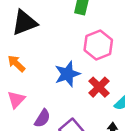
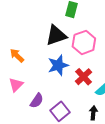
black triangle: (24, 23) -> (56, 35), moved

